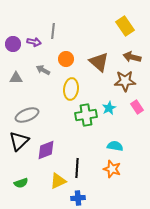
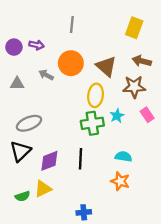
yellow rectangle: (125, 26) -> (134, 28), turned 54
gray line: (53, 31) -> (72, 25), moved
orange circle: (66, 59) -> (71, 63), size x1.5
yellow ellipse: (71, 89) -> (96, 95), moved
black line: (77, 168) -> (80, 159), moved
yellow triangle: (58, 181) -> (43, 189), moved

